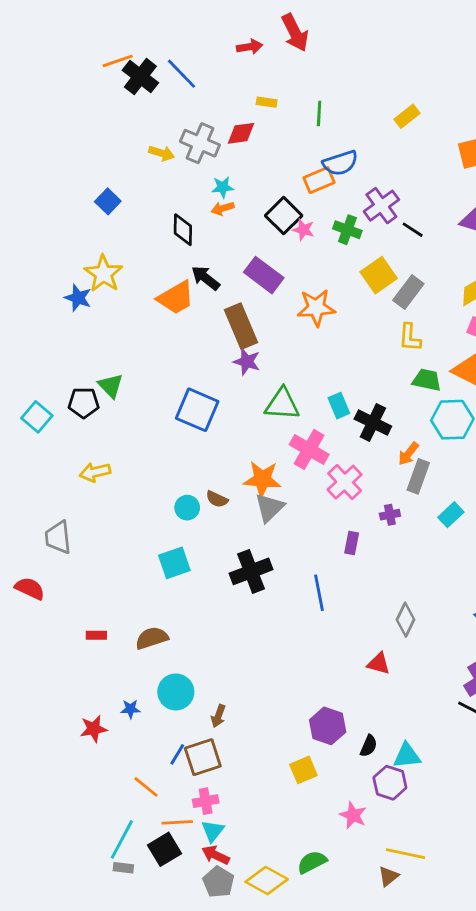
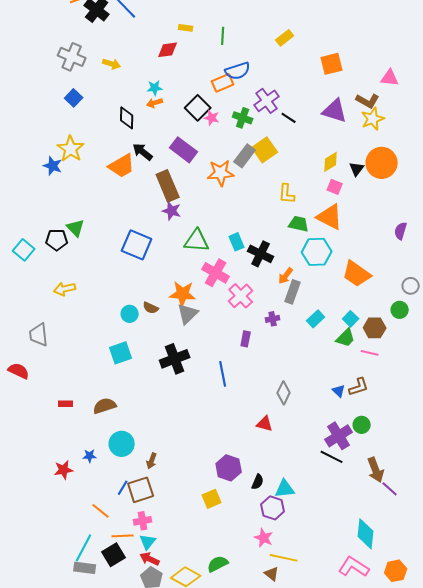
gray cross: (200, 143) -> (72, 57), moved
gray rectangle: (408, 292) -> (245, 156), moved
pink star: (353, 815) -> (264, 538), moved
gray rectangle: (123, 868) -> (85, 568), size x1.5
brown triangle: (389, 876) -> (272, 574), turned -42

